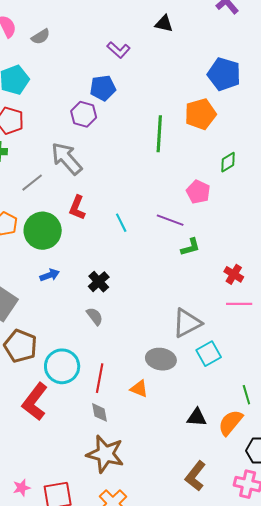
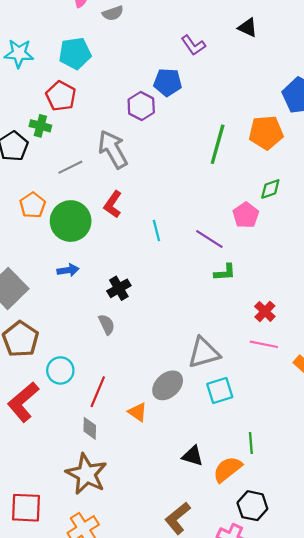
green diamond: (228, 162) -> (270, 189), moved
gray ellipse: (161, 359) -> (168, 385), turned -64
cyan circle: (62, 366) -> (60, 370), size x0.7

